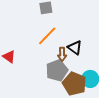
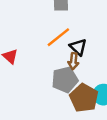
black triangle: (75, 48) -> (78, 47), moved

